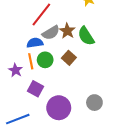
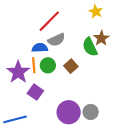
brown star: (67, 31) -> (101, 38), moved
purple star: (16, 70) -> (18, 72), size x1.6
purple circle: (59, 108) -> (69, 112), moved

